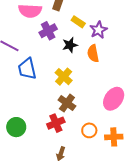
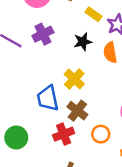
purple cross: (48, 31) -> (43, 34), moved
blue trapezoid: (27, 69) -> (48, 98), moved
orange circle: (89, 130) -> (101, 134), moved

